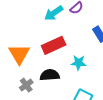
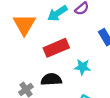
orange triangle: (19, 54) -> (24, 24), moved

